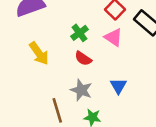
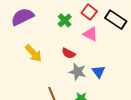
green cross: (79, 33) -> (65, 20), moved
gray star: (81, 90) -> (78, 72), moved

